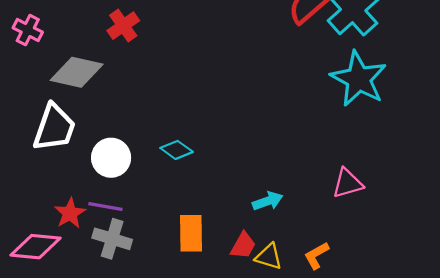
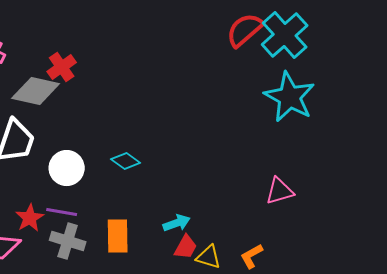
red cross: (123, 26) -> (62, 67), moved
cyan arrow: (268, 201) -> (177, 223), moved
orange rectangle: (191, 233) -> (118, 236), moved

